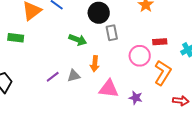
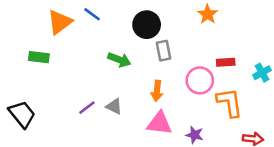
orange arrow: (95, 64) -> (157, 91), moved
orange L-shape: (163, 73) -> (230, 102), turned -40
gray triangle: (74, 76) -> (114, 106), turned 40

